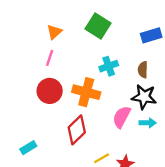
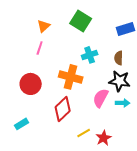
red circle: (50, 91) -> (31, 84), moved

